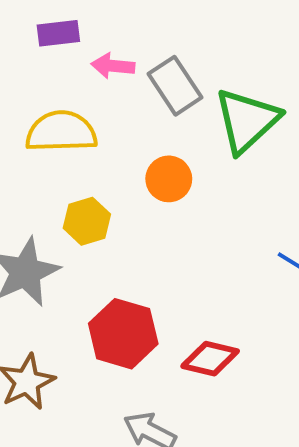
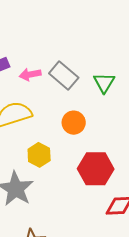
green triangle: (247, 120) -> (104, 83), size x0.6
red hexagon: (123, 334) -> (96, 169), moved

